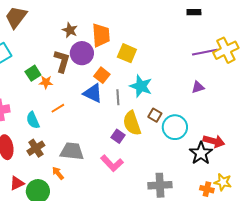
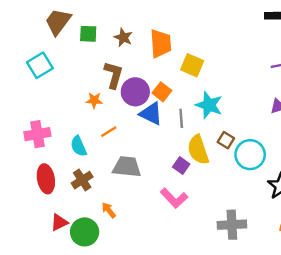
purple circle: (82, 53) -> (135, 92), moved
green square: (33, 73) -> (88, 34), moved, turned 35
gray trapezoid: (72, 151) -> (127, 167), moved

